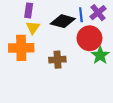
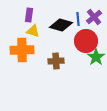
yellow triangle: (33, 28) -> (33, 31), turned -48

